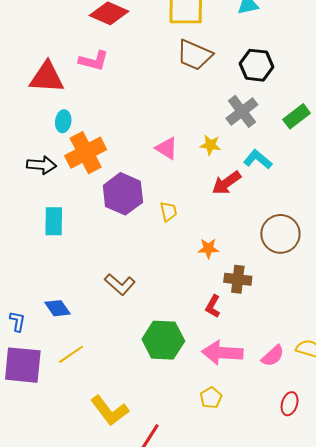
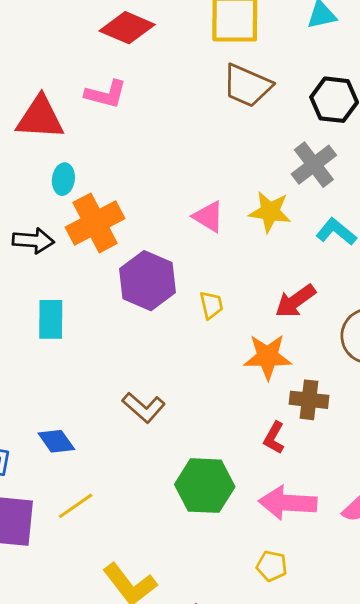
yellow star: (210, 145) -> (270, 212), size x1.4
red arrow: (226, 183) -> (295, 301), moved
orange star: (208, 248) -> (268, 357), size x1.6
yellow pentagon: (211, 398) -> (272, 566), turned -30

